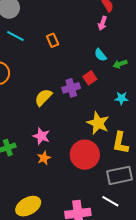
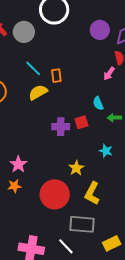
cyan line: (15, 36) -> (33, 68), moved
yellow semicircle: (43, 97) -> (38, 92), moved
yellow star: (98, 123) -> (76, 168), size x0.7

